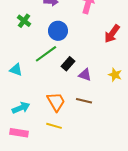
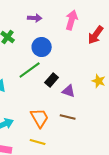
red arrow: (112, 34) -> (96, 35), moved
yellow star: (115, 75) -> (99, 81), moved

